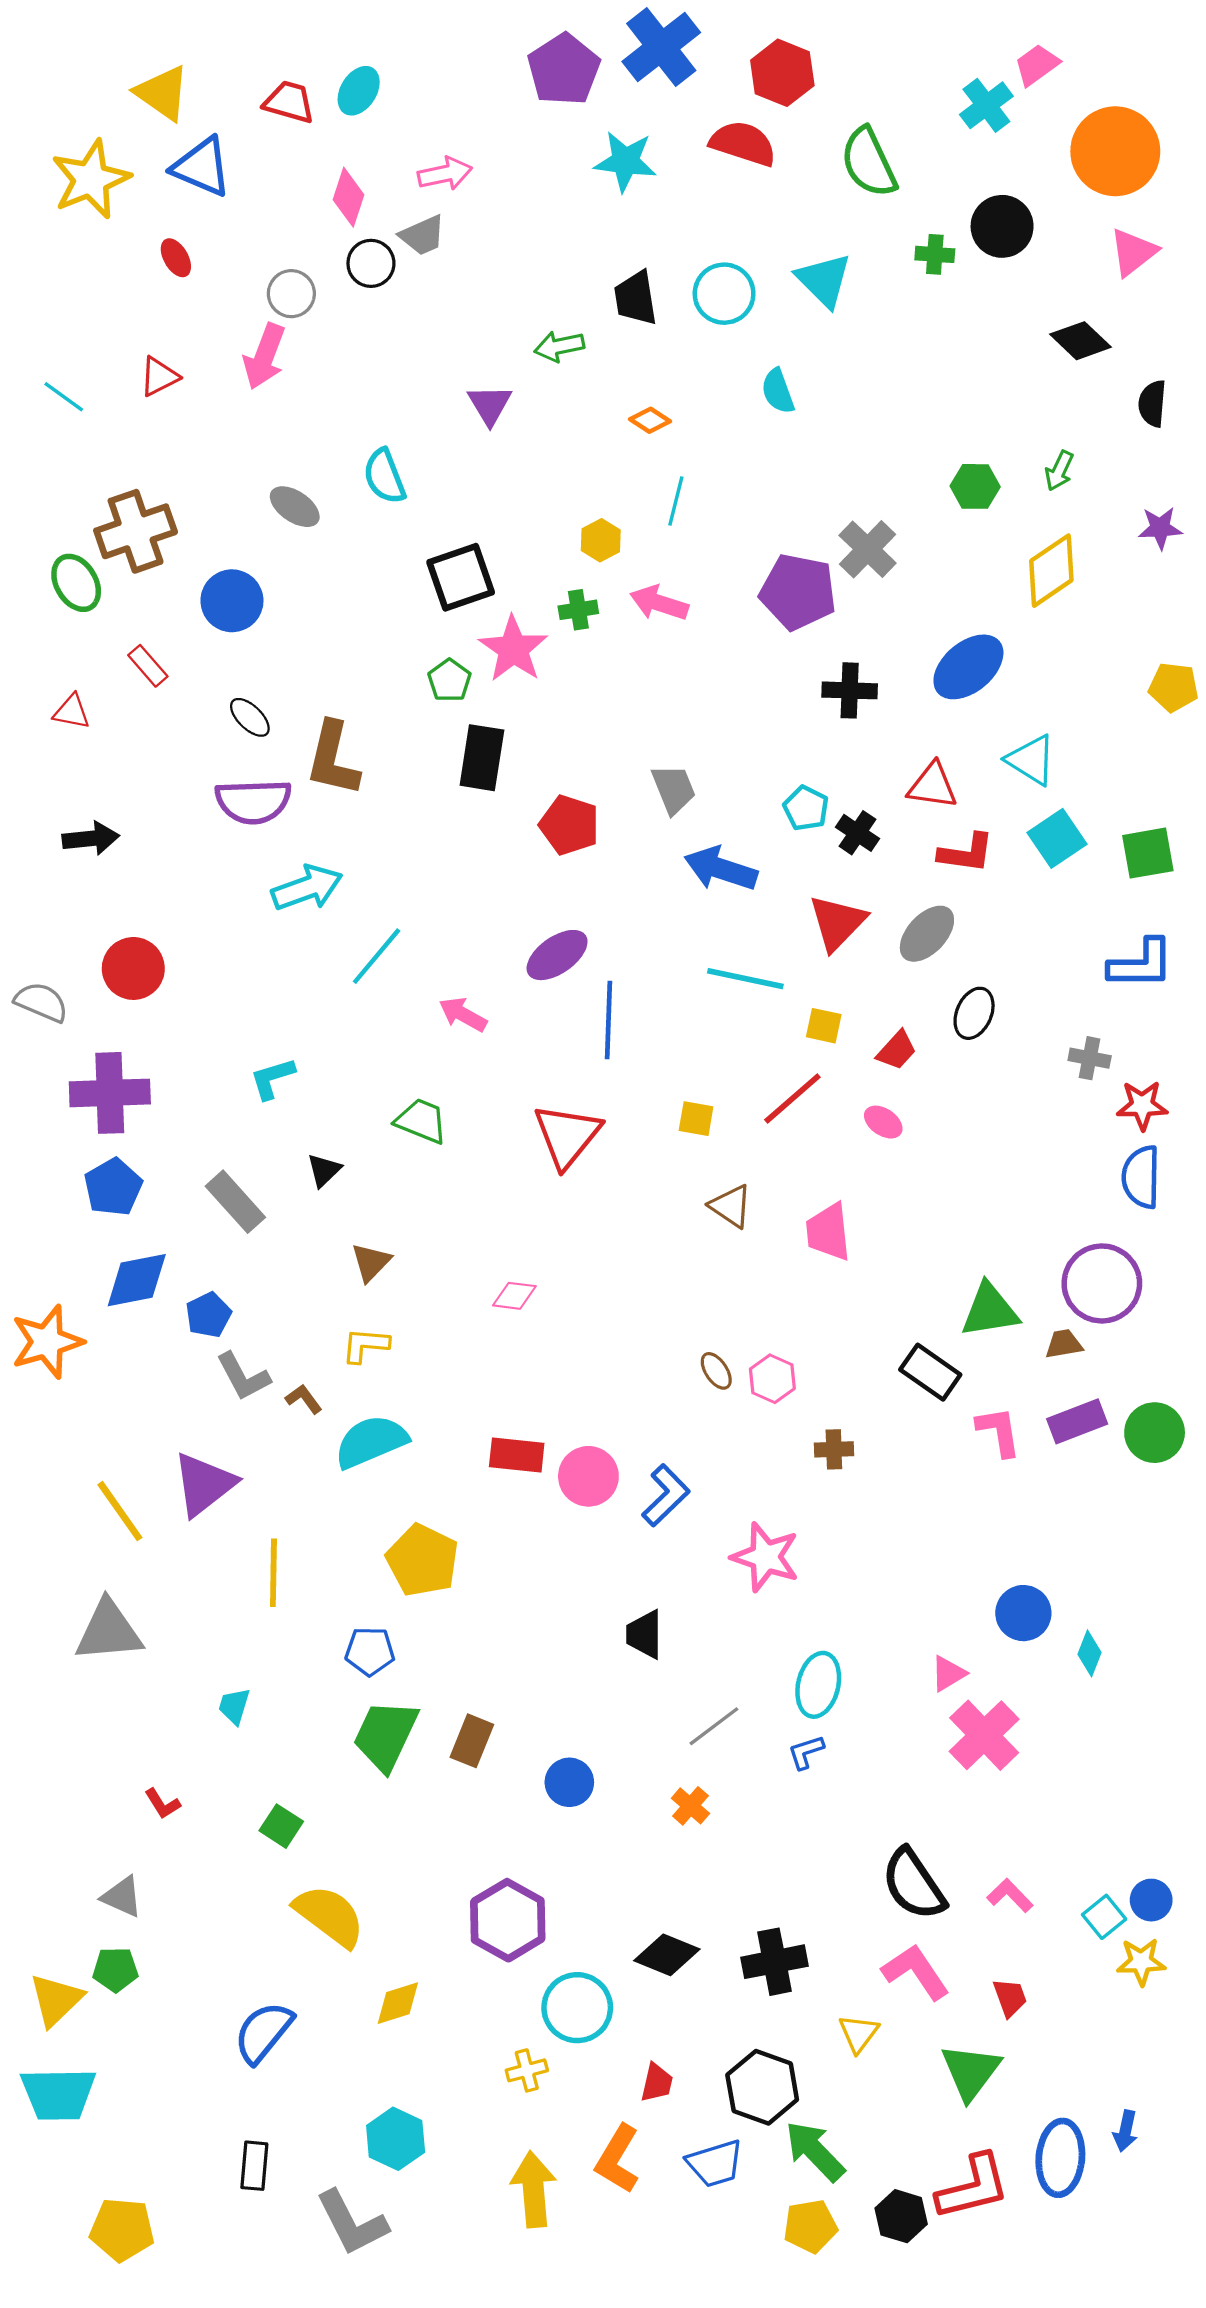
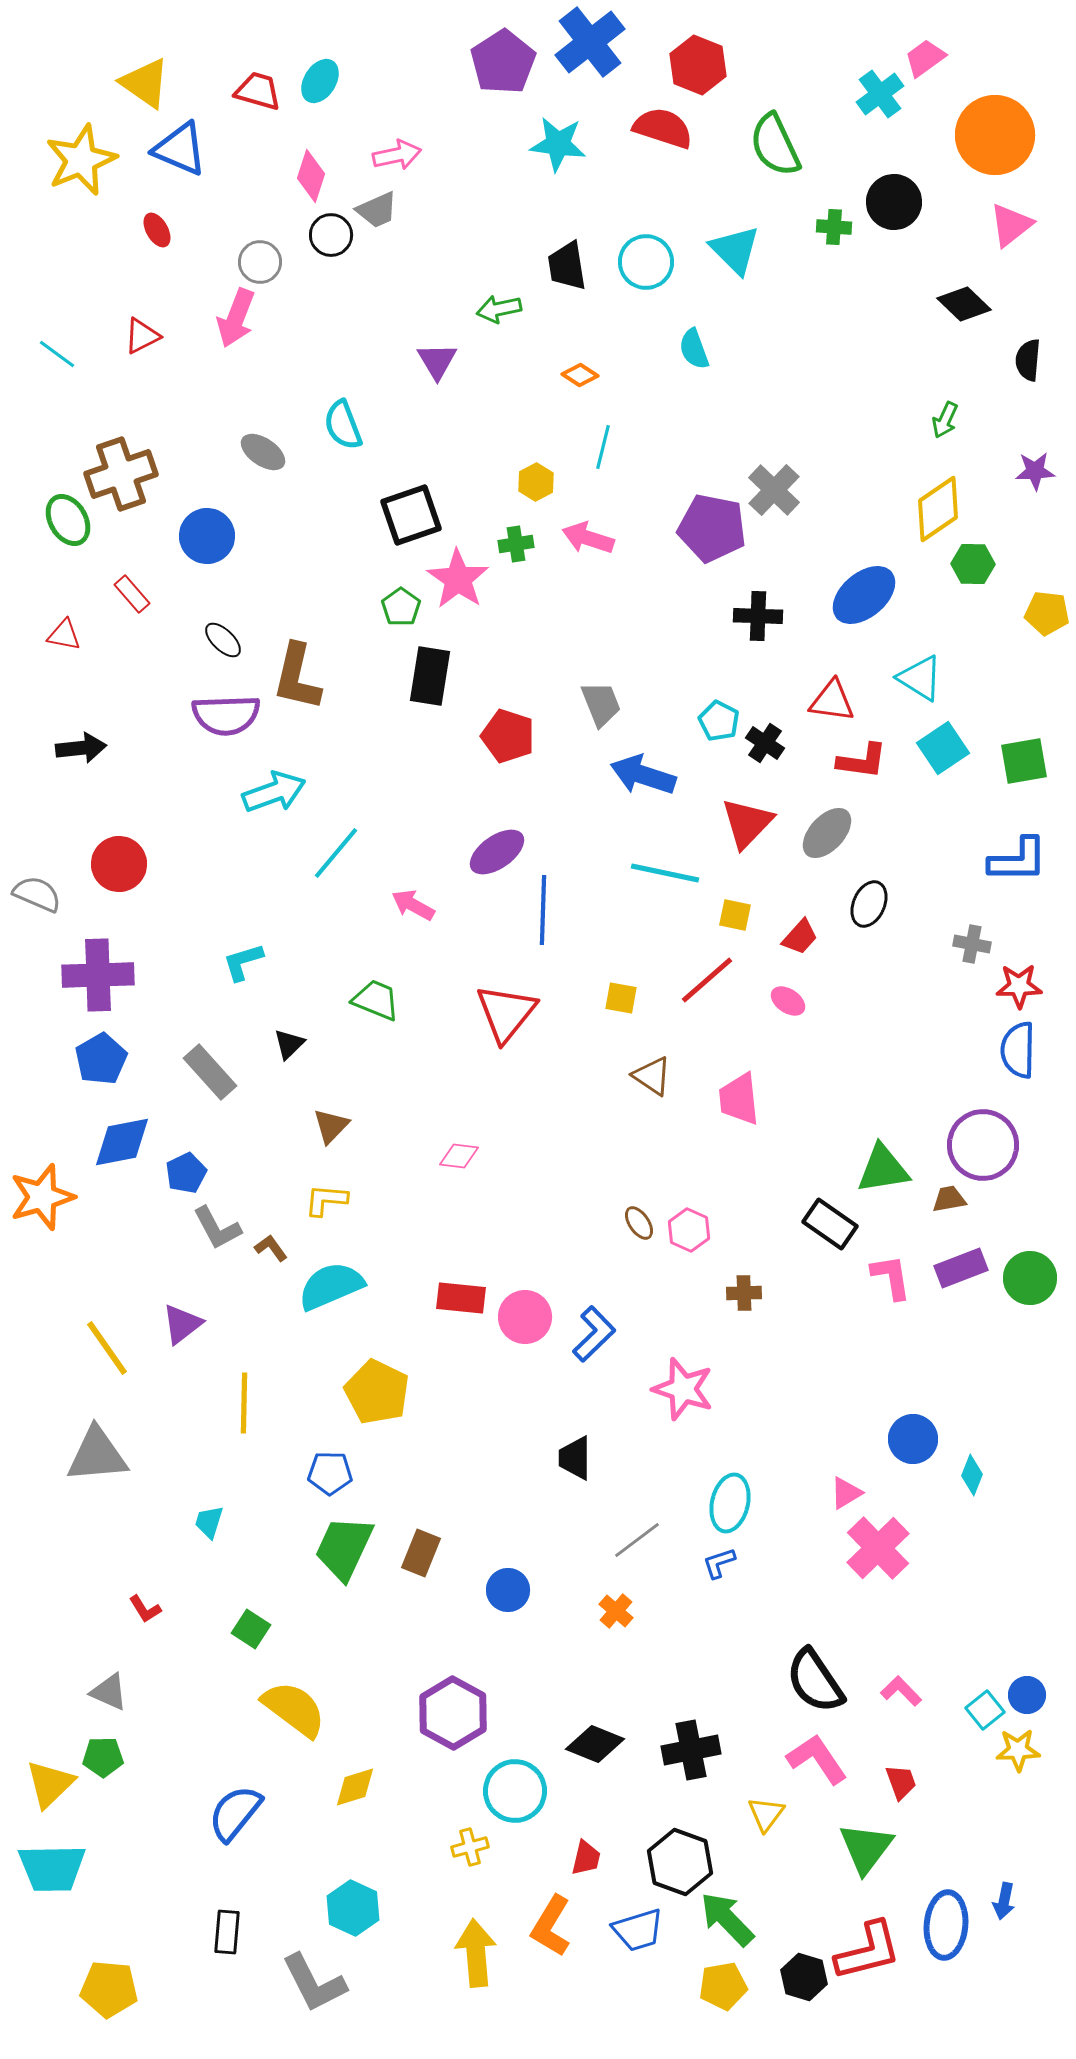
green hexagon: (975, 486) -> (973, 564), moved
purple triangle: (204, 1484) -> (182, 1324), size x0.7

